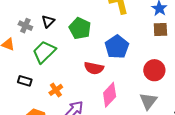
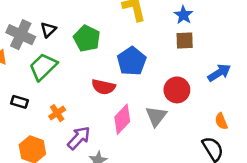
gray cross: (25, 26) -> (21, 35), size x1.6
gray triangle: (148, 101) -> (156, 116), moved

